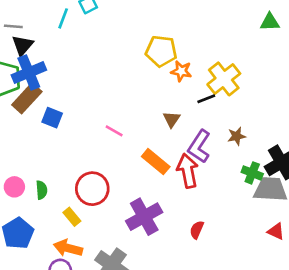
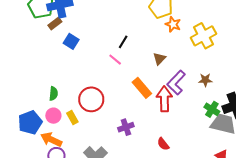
brown rectangle: (27, 98) -> (55, 24), size x0.6
black line: (206, 99) -> (123, 42), moved, turned -48
pink circle: (14, 187) -> (53, 116), moved
purple cross: (144, 217) -> (126, 127), size x0.6
red semicircle: (197, 230) -> (163, 144), turned -72
orange arrow: (68, 248) -> (51, 140), moved

